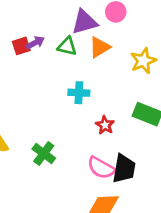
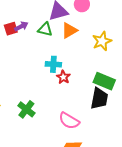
red star: (105, 125) -> (63, 77), moved
black trapezoid: (124, 169) -> (99, 99), moved

